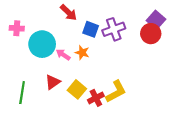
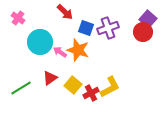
pink cross: (17, 28) -> (18, 18), moved, turned 32
orange star: (82, 53) -> (78, 50), size x1.6
green line: (22, 93) -> (21, 88), turned 50

